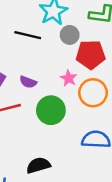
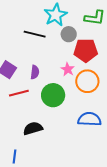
purple semicircle: (28, 82) -> (35, 72), turned -104
black semicircle: (38, 165) -> (33, 128), moved

